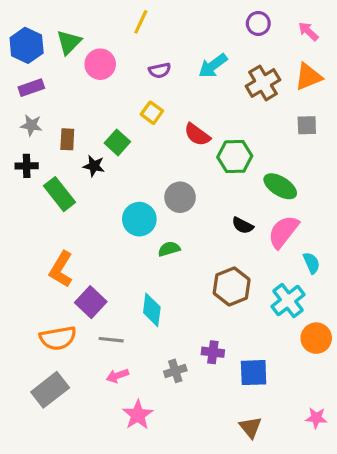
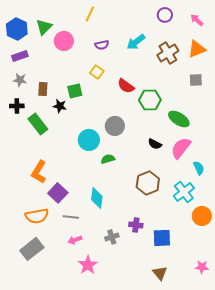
green square: (117, 142) -> (75, 91), turned 35

